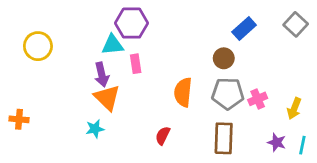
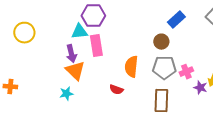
pink rectangle: (136, 64) -> (96, 46), size x1.5
red semicircle: (163, 136) -> (116, 90), moved, turned -96
purple star: (277, 142) -> (200, 88), moved

